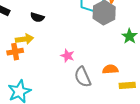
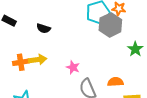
yellow arrow: (24, 39) -> (38, 60), moved

